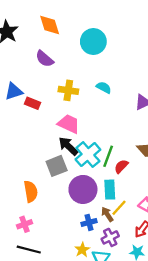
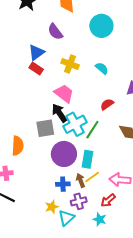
blue triangle: (14, 91) -> (36, 52), moved, turned -30
red semicircle: (121, 166) -> (107, 104), moved

